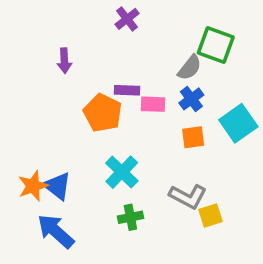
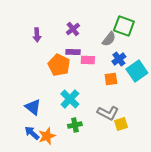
purple cross: (127, 19) -> (73, 29), moved
blue cross: (191, 99) -> (119, 59), moved
orange star: (33, 186) -> (47, 136), moved
blue arrow: (56, 231) -> (32, 133), size x0.7

